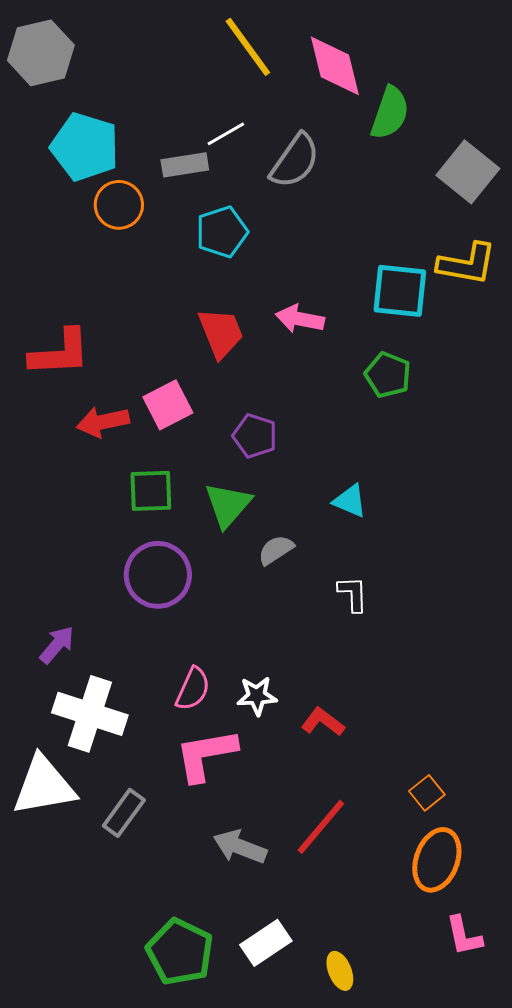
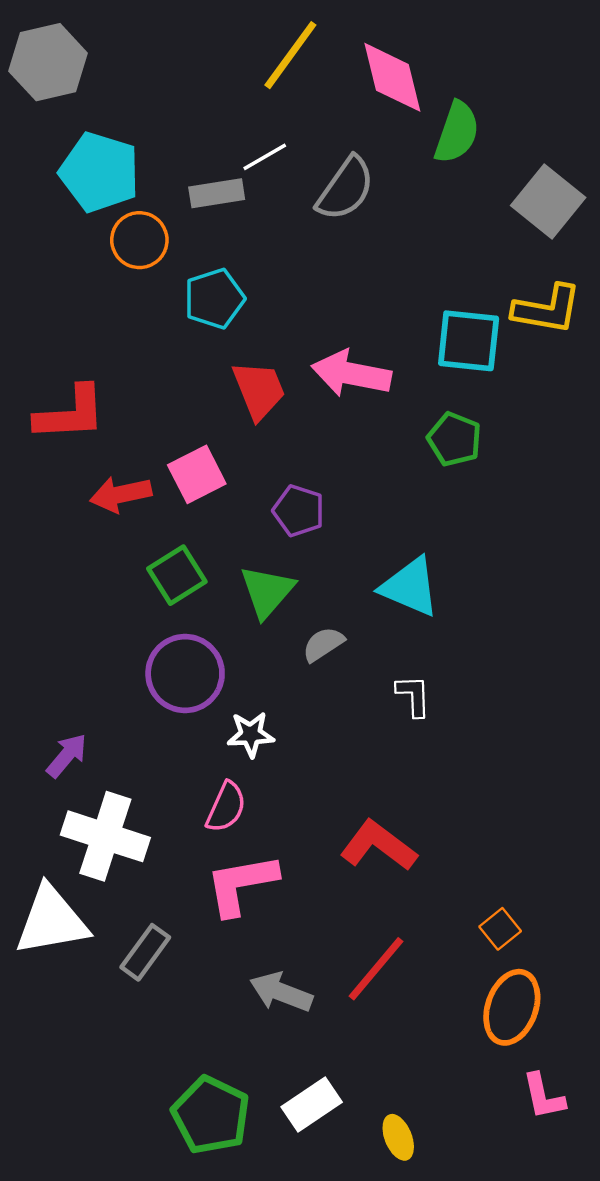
yellow line: (248, 47) -> (290, 55), turned 72
cyan pentagon: (222, 232) -> (214, 299), moved
pink arrow: (300, 319) -> (351, 374), size x1.4
green square: (151, 491) -> (177, 575), turned -30
cyan triangle: (350, 501) -> (410, 587), size x1.5
white star: (257, 696) -> (251, 734), moved
red L-shape: (323, 722) -> (378, 846), size x1.5

